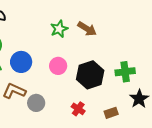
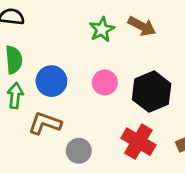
gray circle: (36, 103) -> (79, 151), moved
red cross: (78, 109) -> (138, 142), size x1.6

